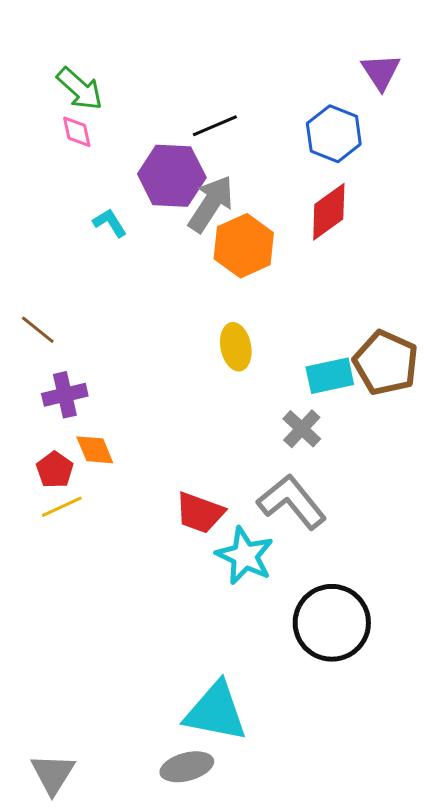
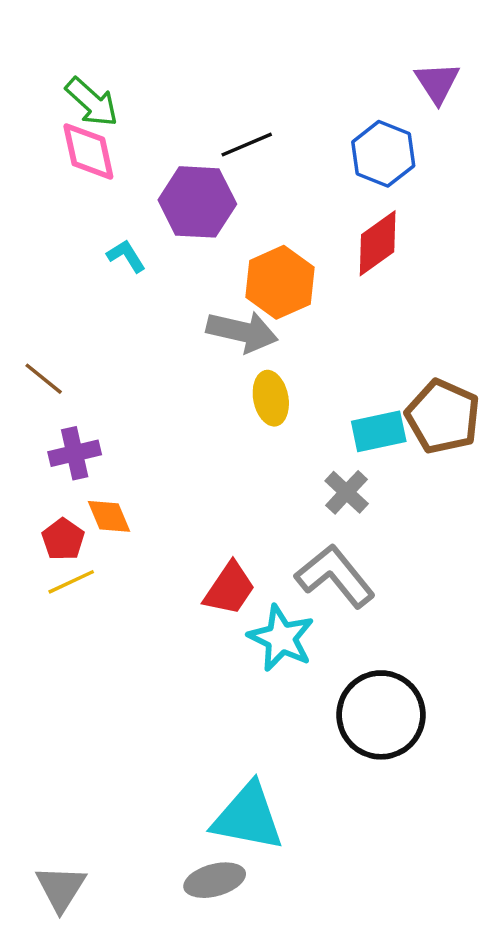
pink diamond: (77, 132) -> (88, 151), size x1.6
gray arrow: (211, 204) -> (242, 332), moved, turned 70
red trapezoid: (200, 513) -> (230, 589), turned -76

